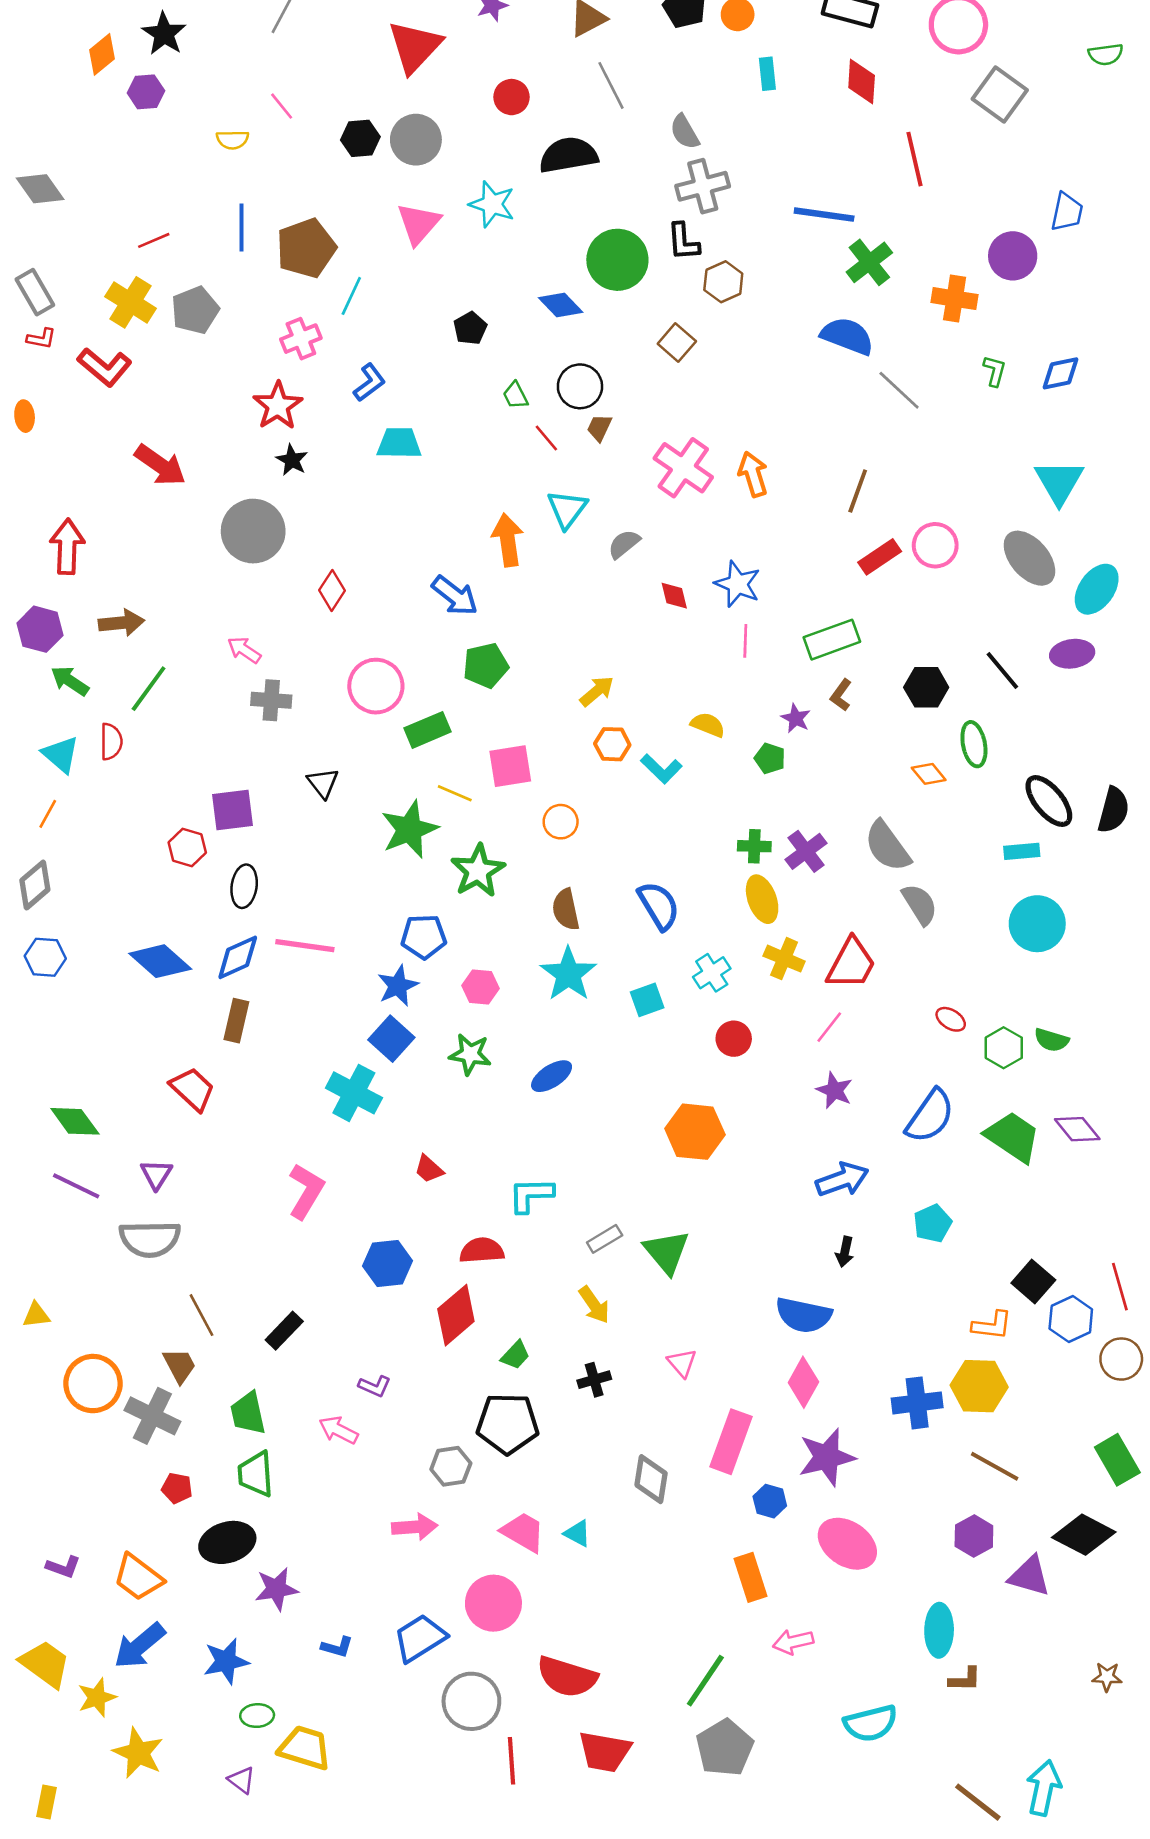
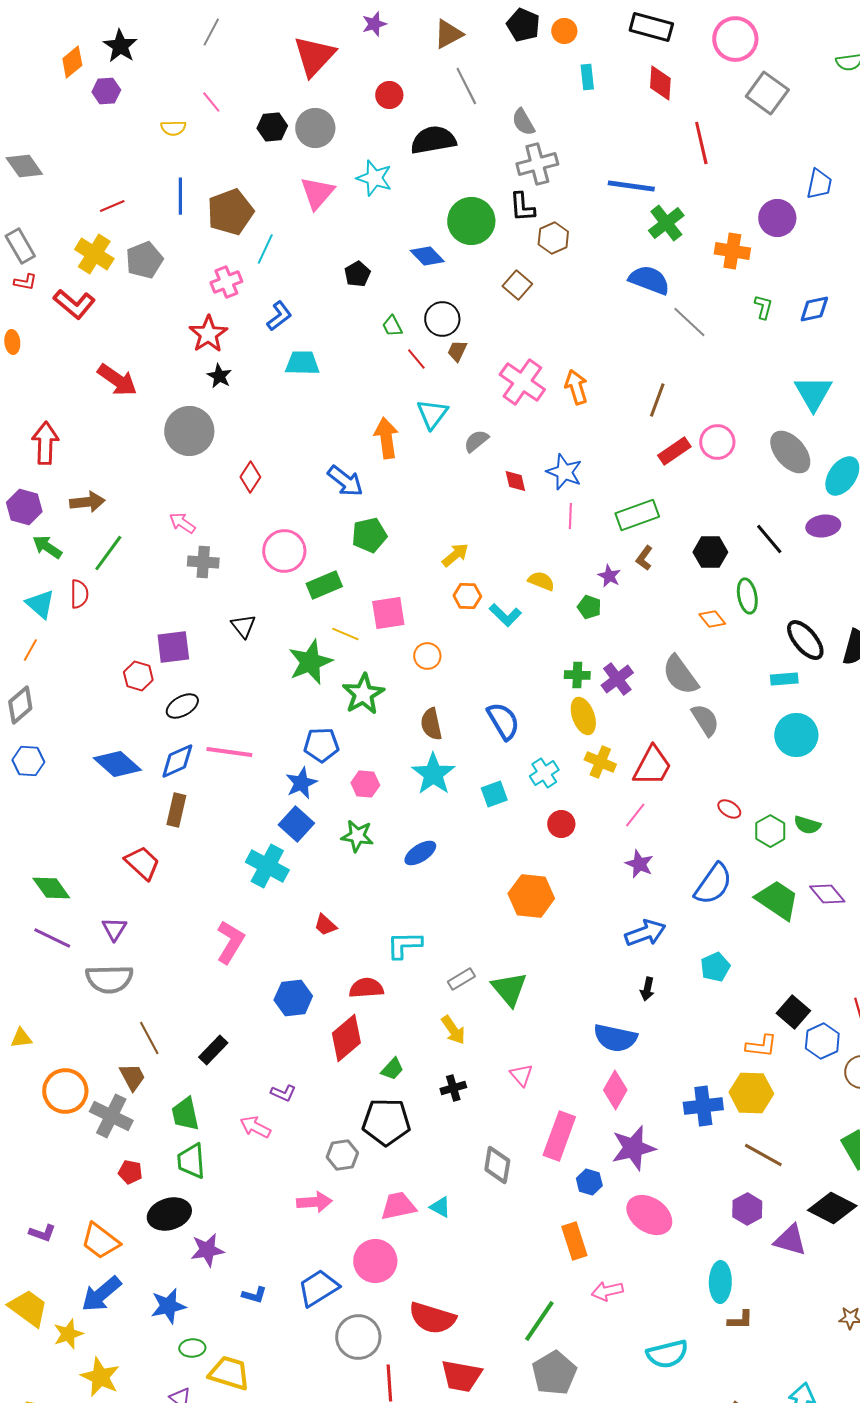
black ellipse: (244, 886) -> (182, 706), turned 52
pink trapezoid: (523, 1532) -> (398, 1206), turned -42

